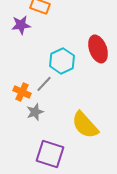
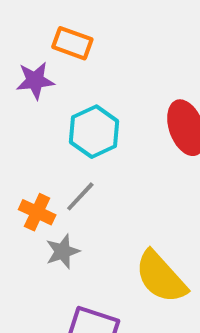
cyan hexagon: (62, 61) -> (94, 132), moved

